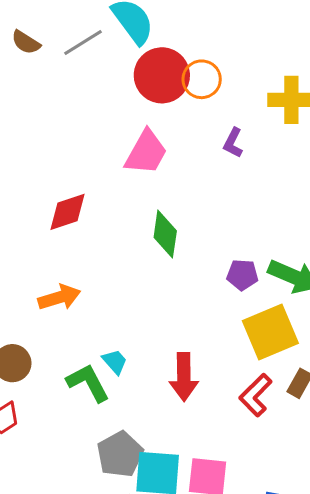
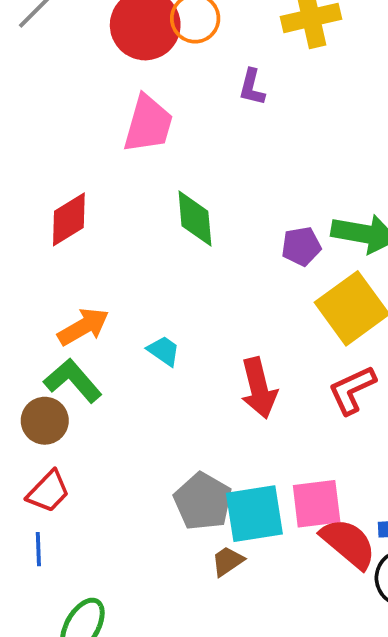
cyan trapezoid: (115, 362) -> (164, 351), moved
green L-shape: (88, 383) -> (73, 381), moved
red L-shape: (256, 395) -> (352, 390), turned 33

